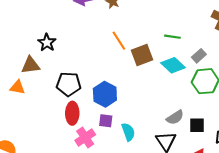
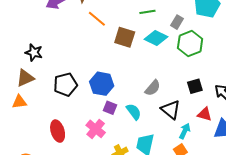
orange line: (119, 41) -> (97, 19), moved
brown square: (142, 55) -> (125, 37), turned -35
red ellipse: (72, 113) -> (58, 131), moved
gray semicircle: (175, 117) -> (153, 88), moved
purple square: (106, 121) -> (110, 108), turned 32

